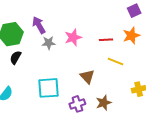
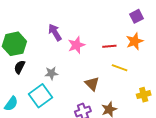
purple arrow: (39, 25) -> (55, 32), moved
gray star: (49, 43) -> (51, 73), moved
cyan square: (48, 88) -> (41, 96), moved, turned -30

